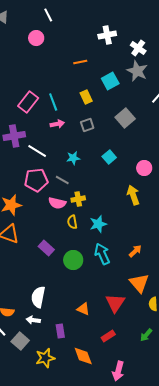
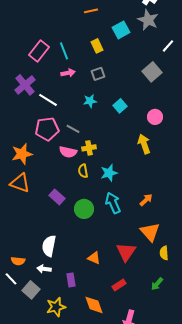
gray square: (125, 118) -> (152, 72), moved
purple cross: (14, 136) -> (25, 85), turned -30
cyan star: (73, 158) -> (90, 101), moved

